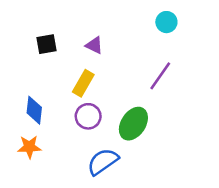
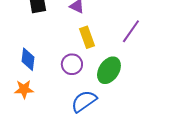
yellow rectangle: (83, 83) -> (87, 37), moved, turned -50

